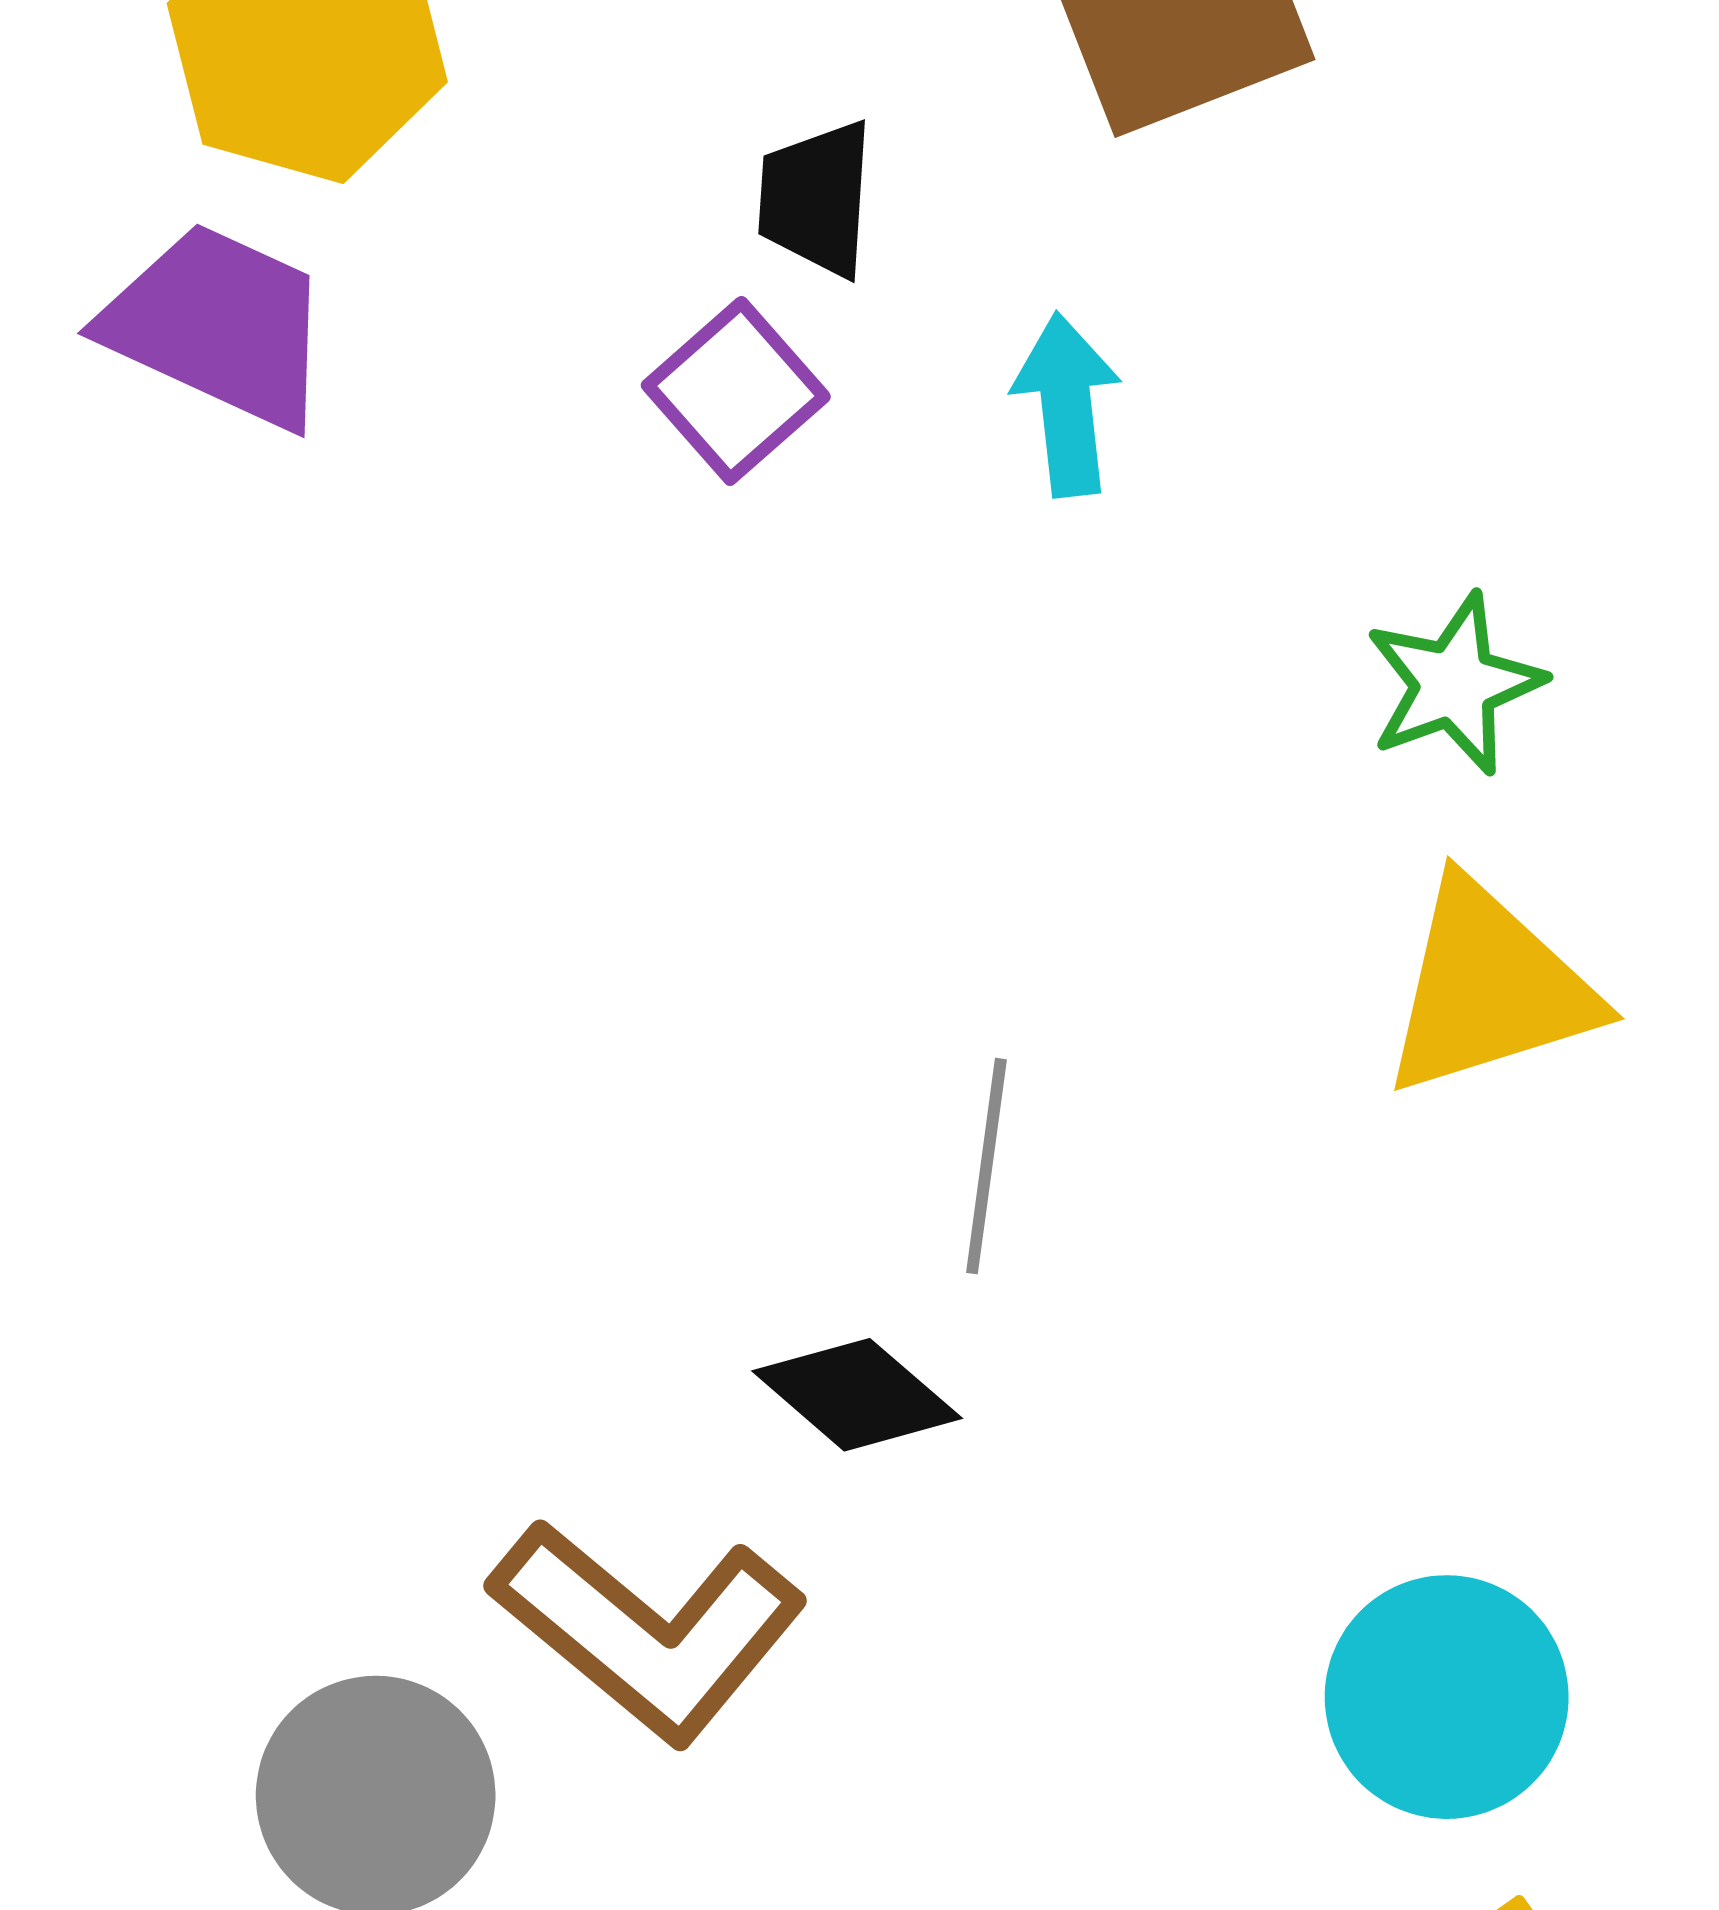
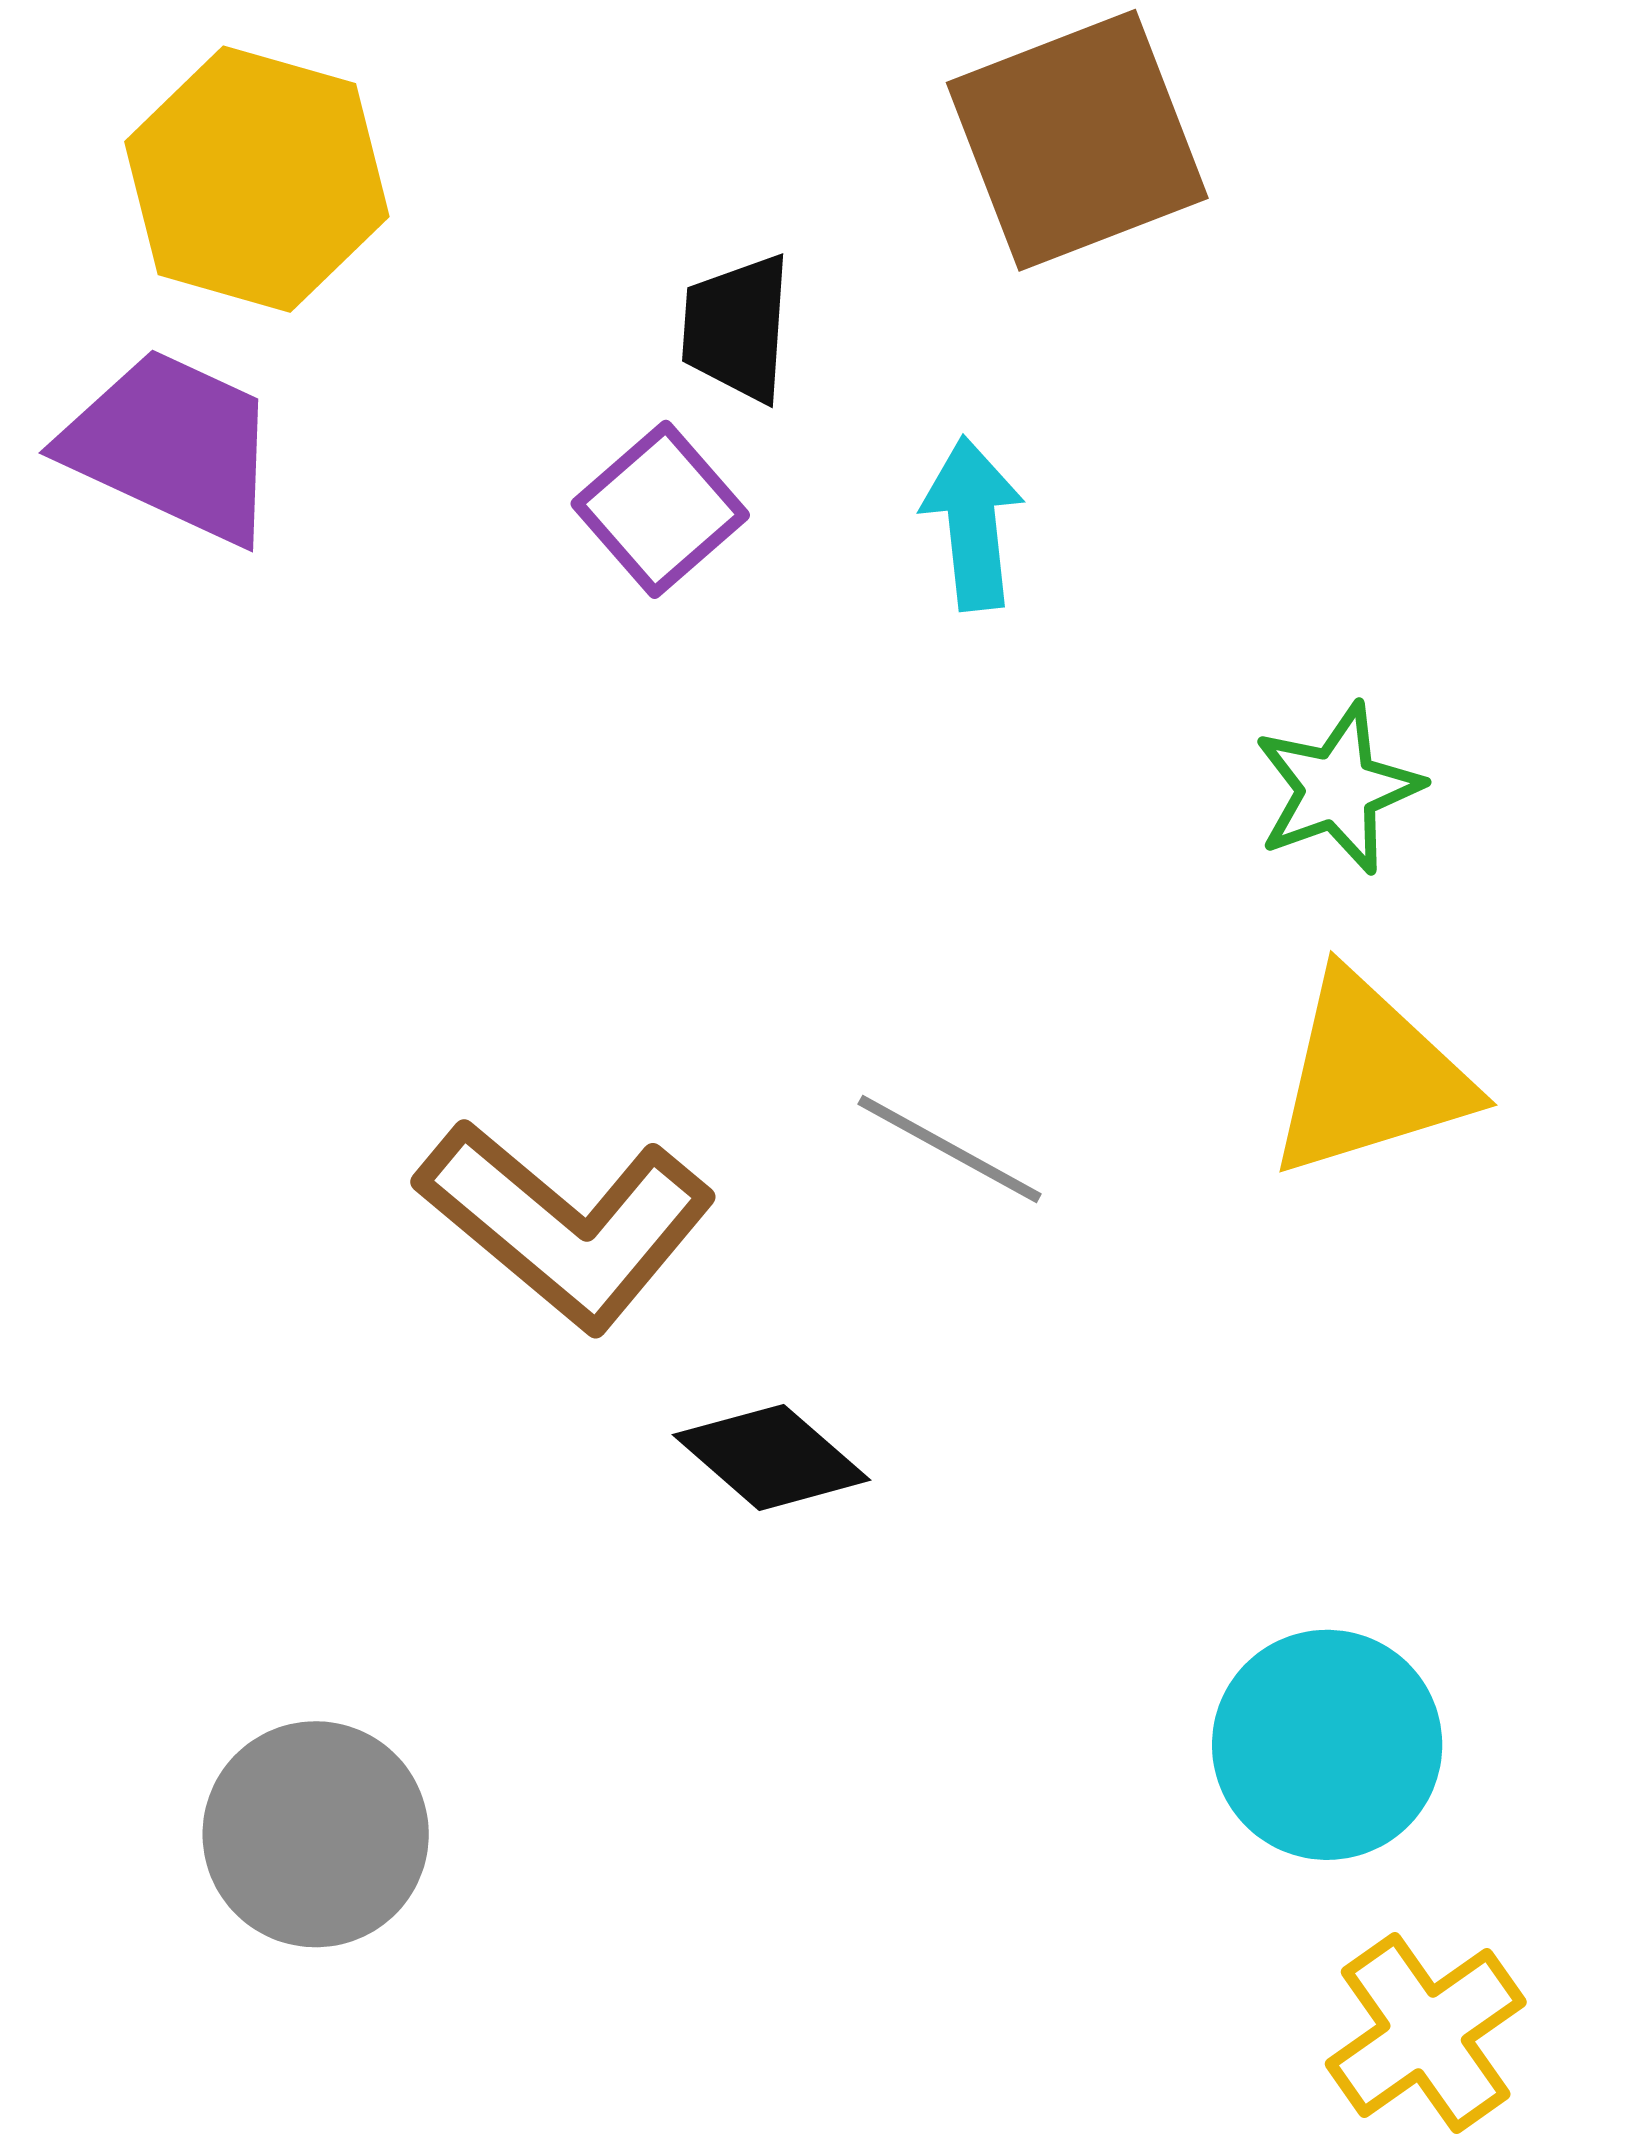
gray line: (986, 1166) -> (950, 1149), moved, turned -69
brown L-shape: (648, 1630) -> (566, 1224), moved

